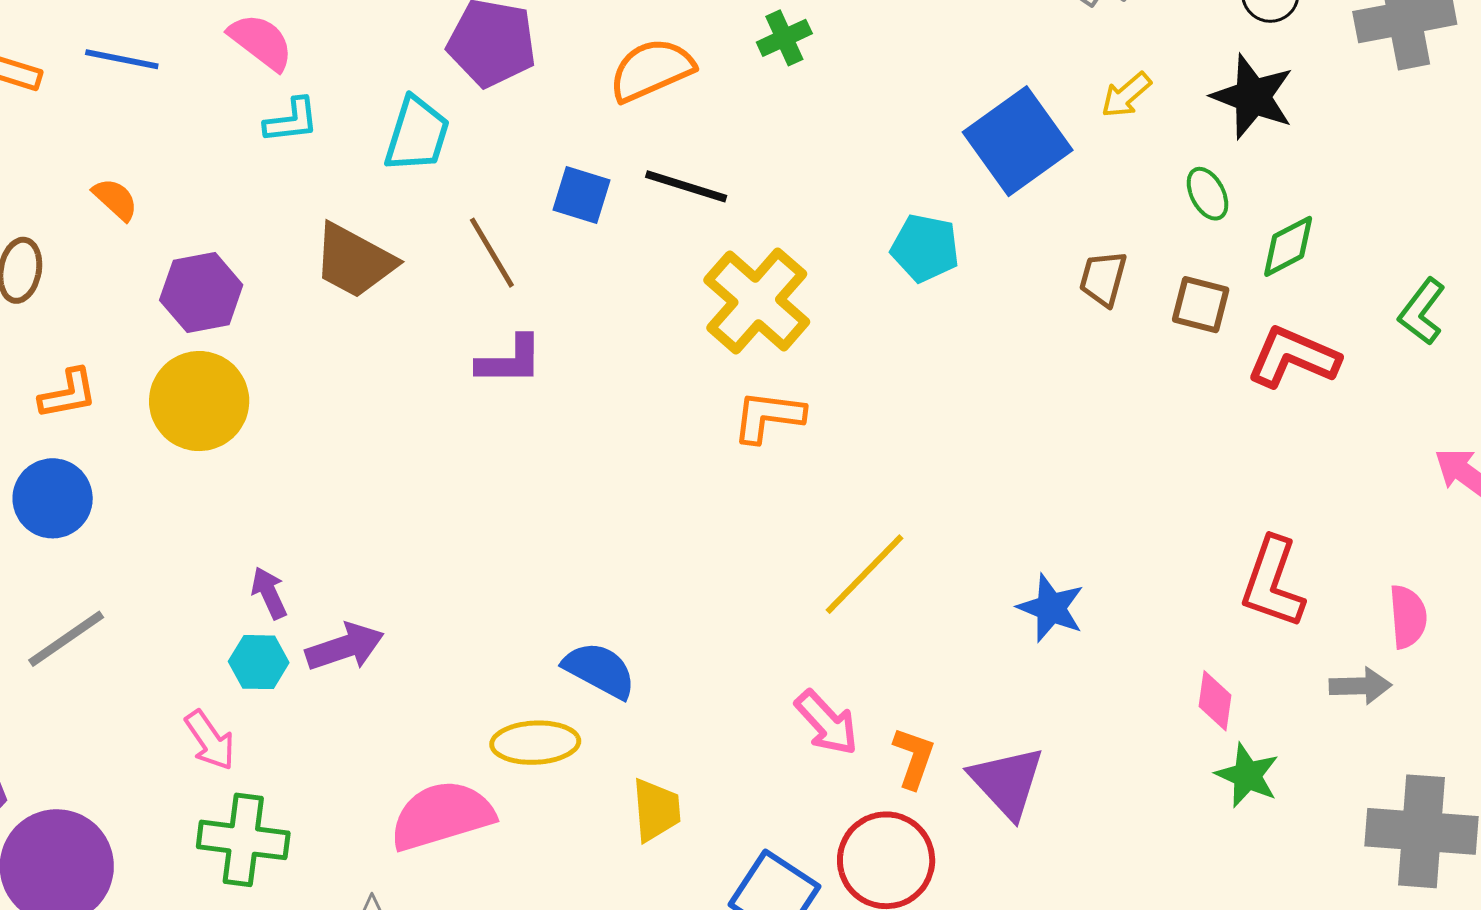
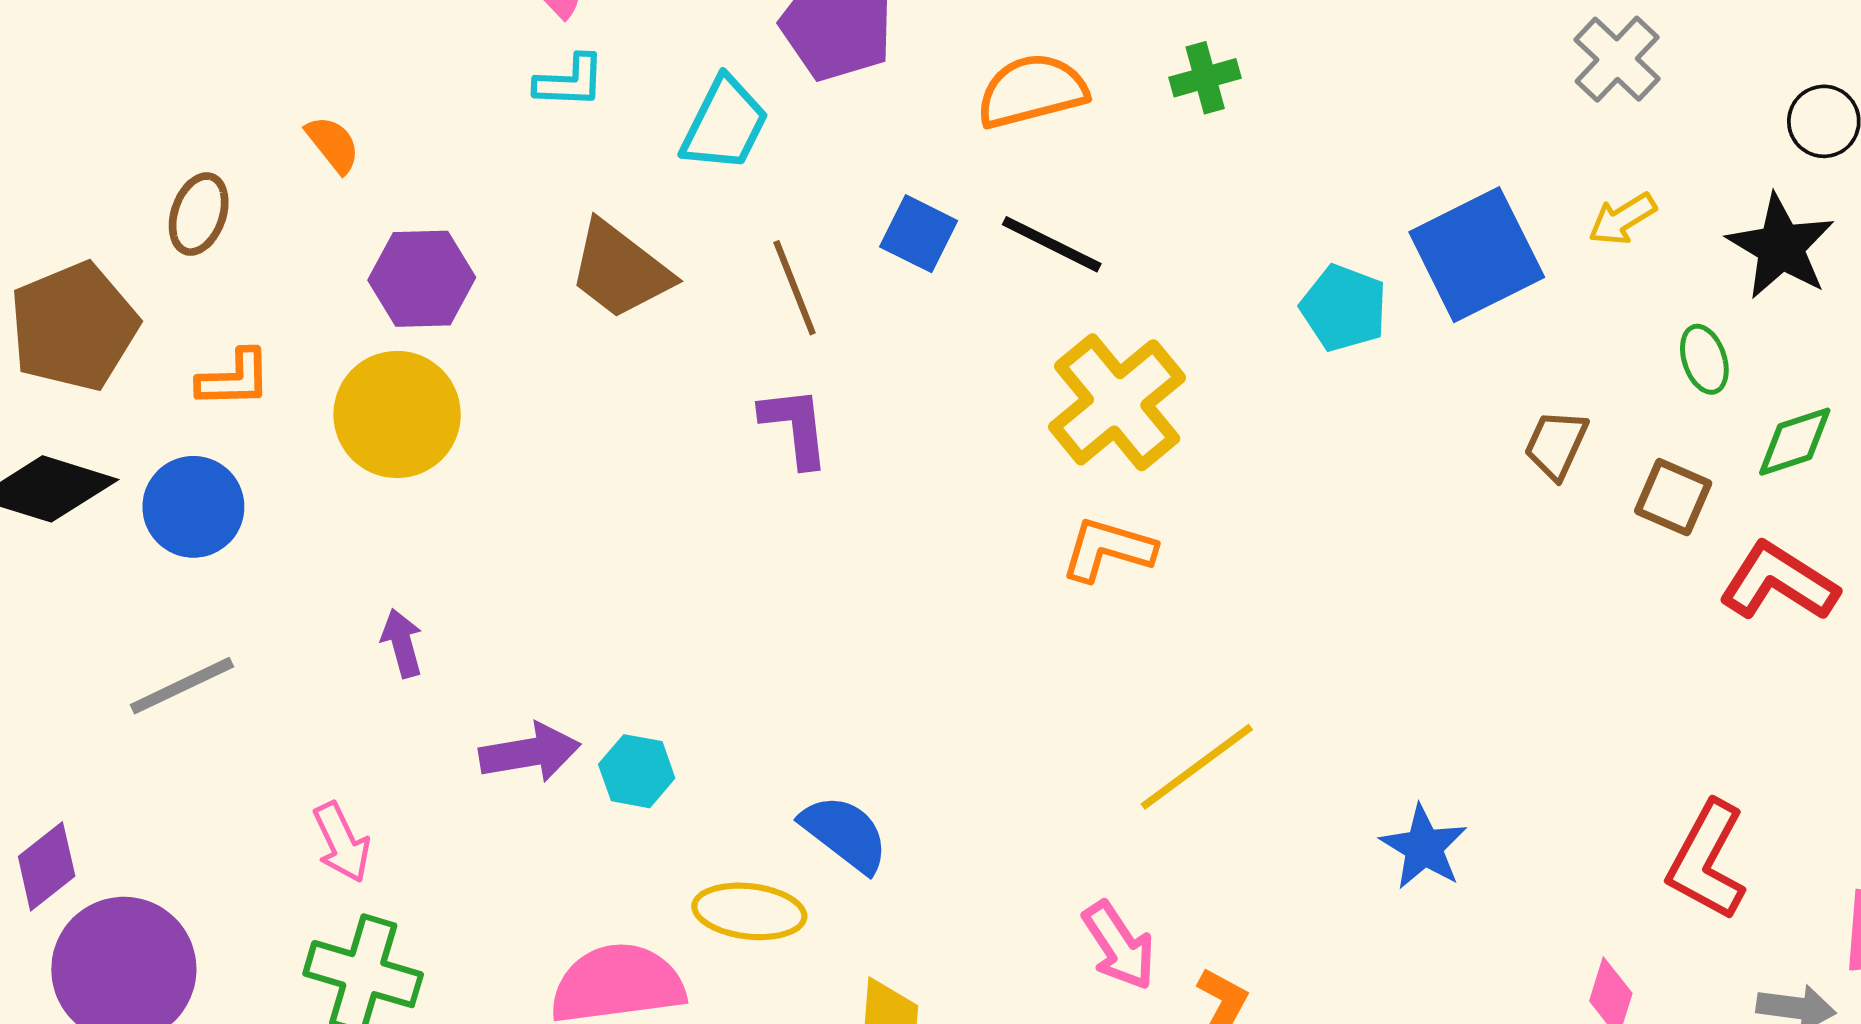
cyan pentagon: (925, 248) -> (1344, 308), moved
purple L-shape: (510, 360) -> (795, 427), turned -106
purple arrow: (269, 593) -> (402, 643), moved
cyan hexagon: (259, 662) -> (637, 771), moved

